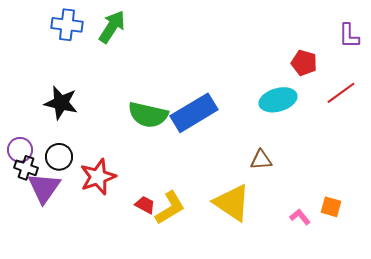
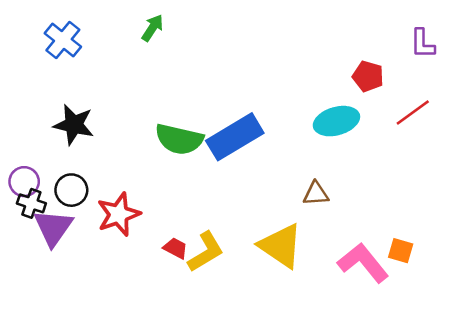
blue cross: (67, 25) -> (63, 40), moved, turned 32
green arrow: (112, 27) -> (152, 28), moved, size x0.7
pink L-shape: (300, 217) -> (363, 263), size x2.0

